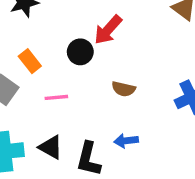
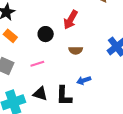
red arrow: (108, 30) -> (71, 20), moved
orange rectangle: (30, 61) -> (10, 36), moved

